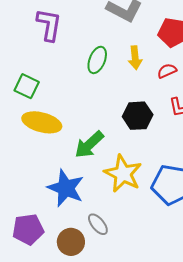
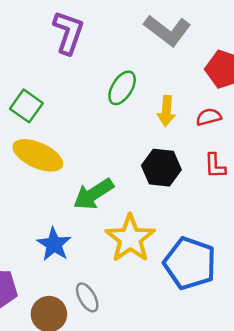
yellow arrow: (135, 58) -> (166, 111), moved
blue star: (66, 188) -> (54, 244), size x0.7

